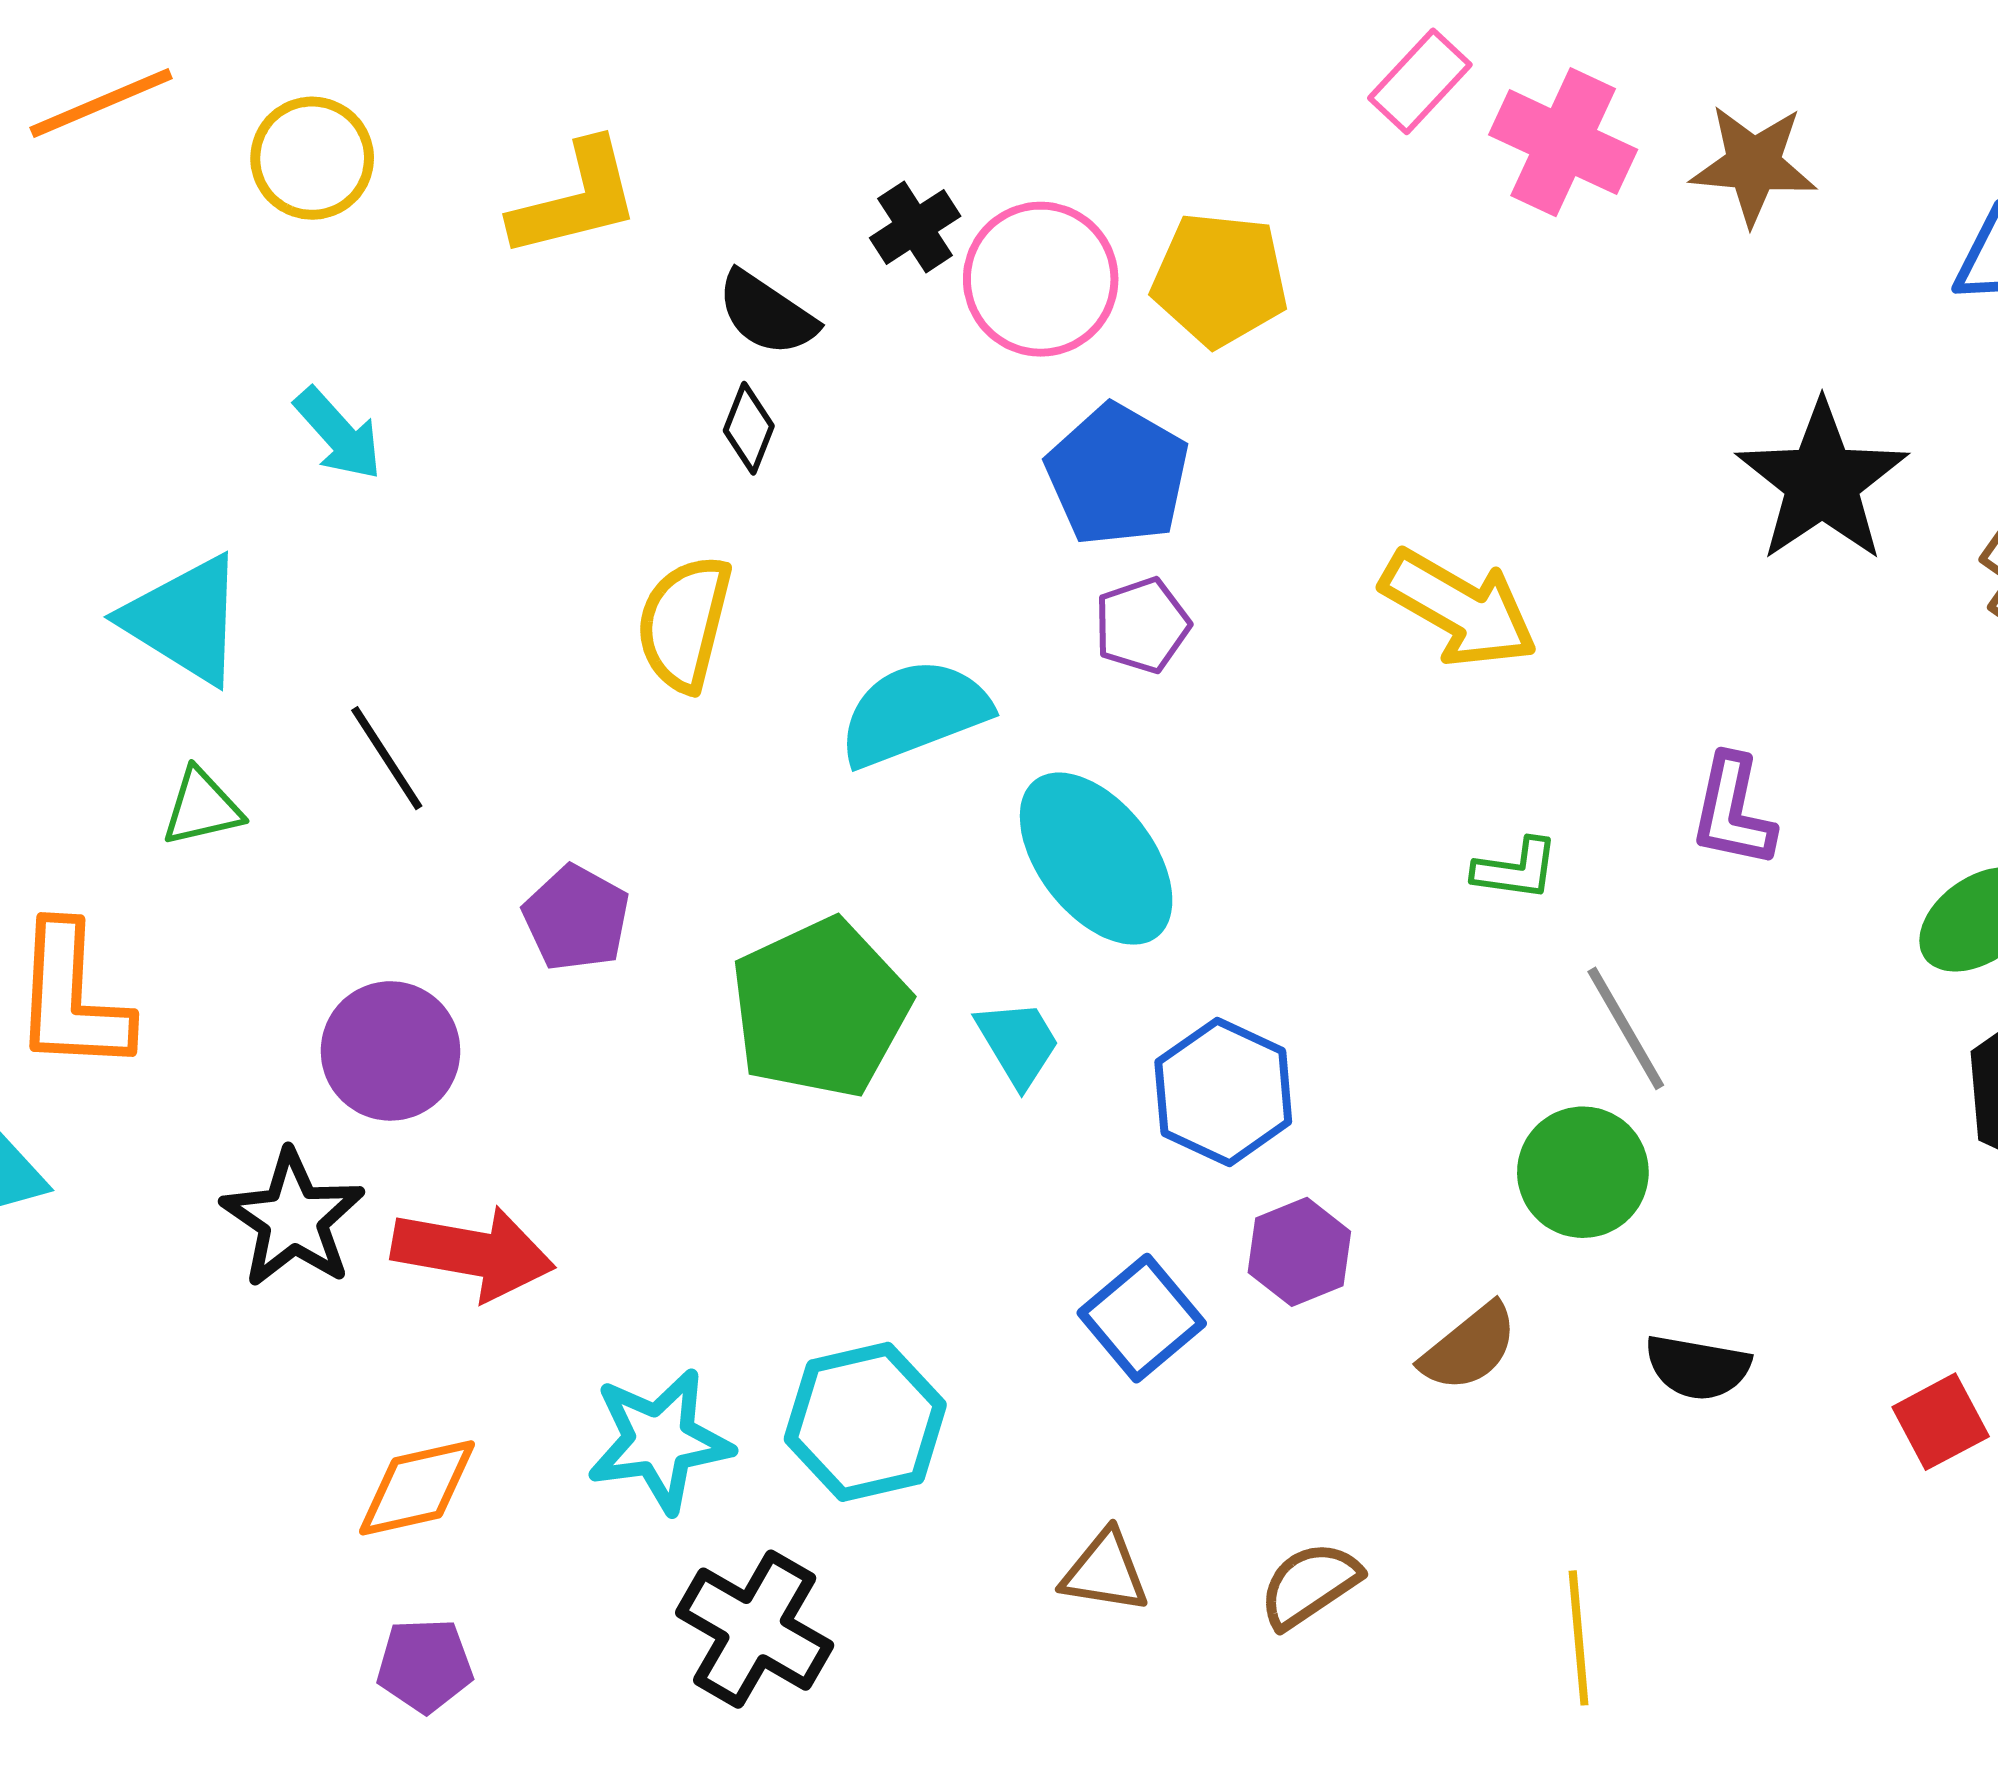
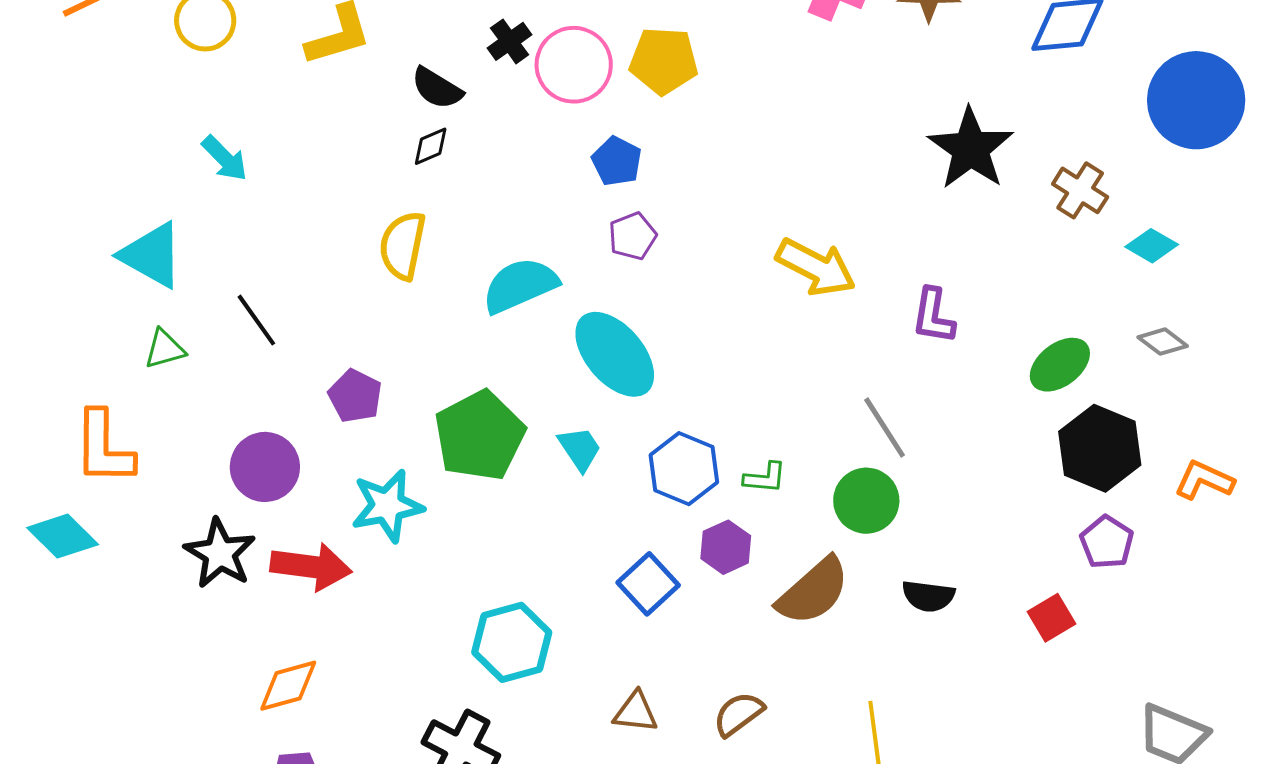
black diamond: (749, 428) -> (431, 146), turned 48
blue pentagon: (1117, 475) -> (617, 161), size x0.7
yellow arrow: (1459, 608) -> (816, 267), moved
green L-shape: (1516, 869) -> (765, 478), moved
brown semicircle: (1469, 1347) -> (813, 591), size x1.5
cyan star: (660, 1441) -> (387, 506), moved

